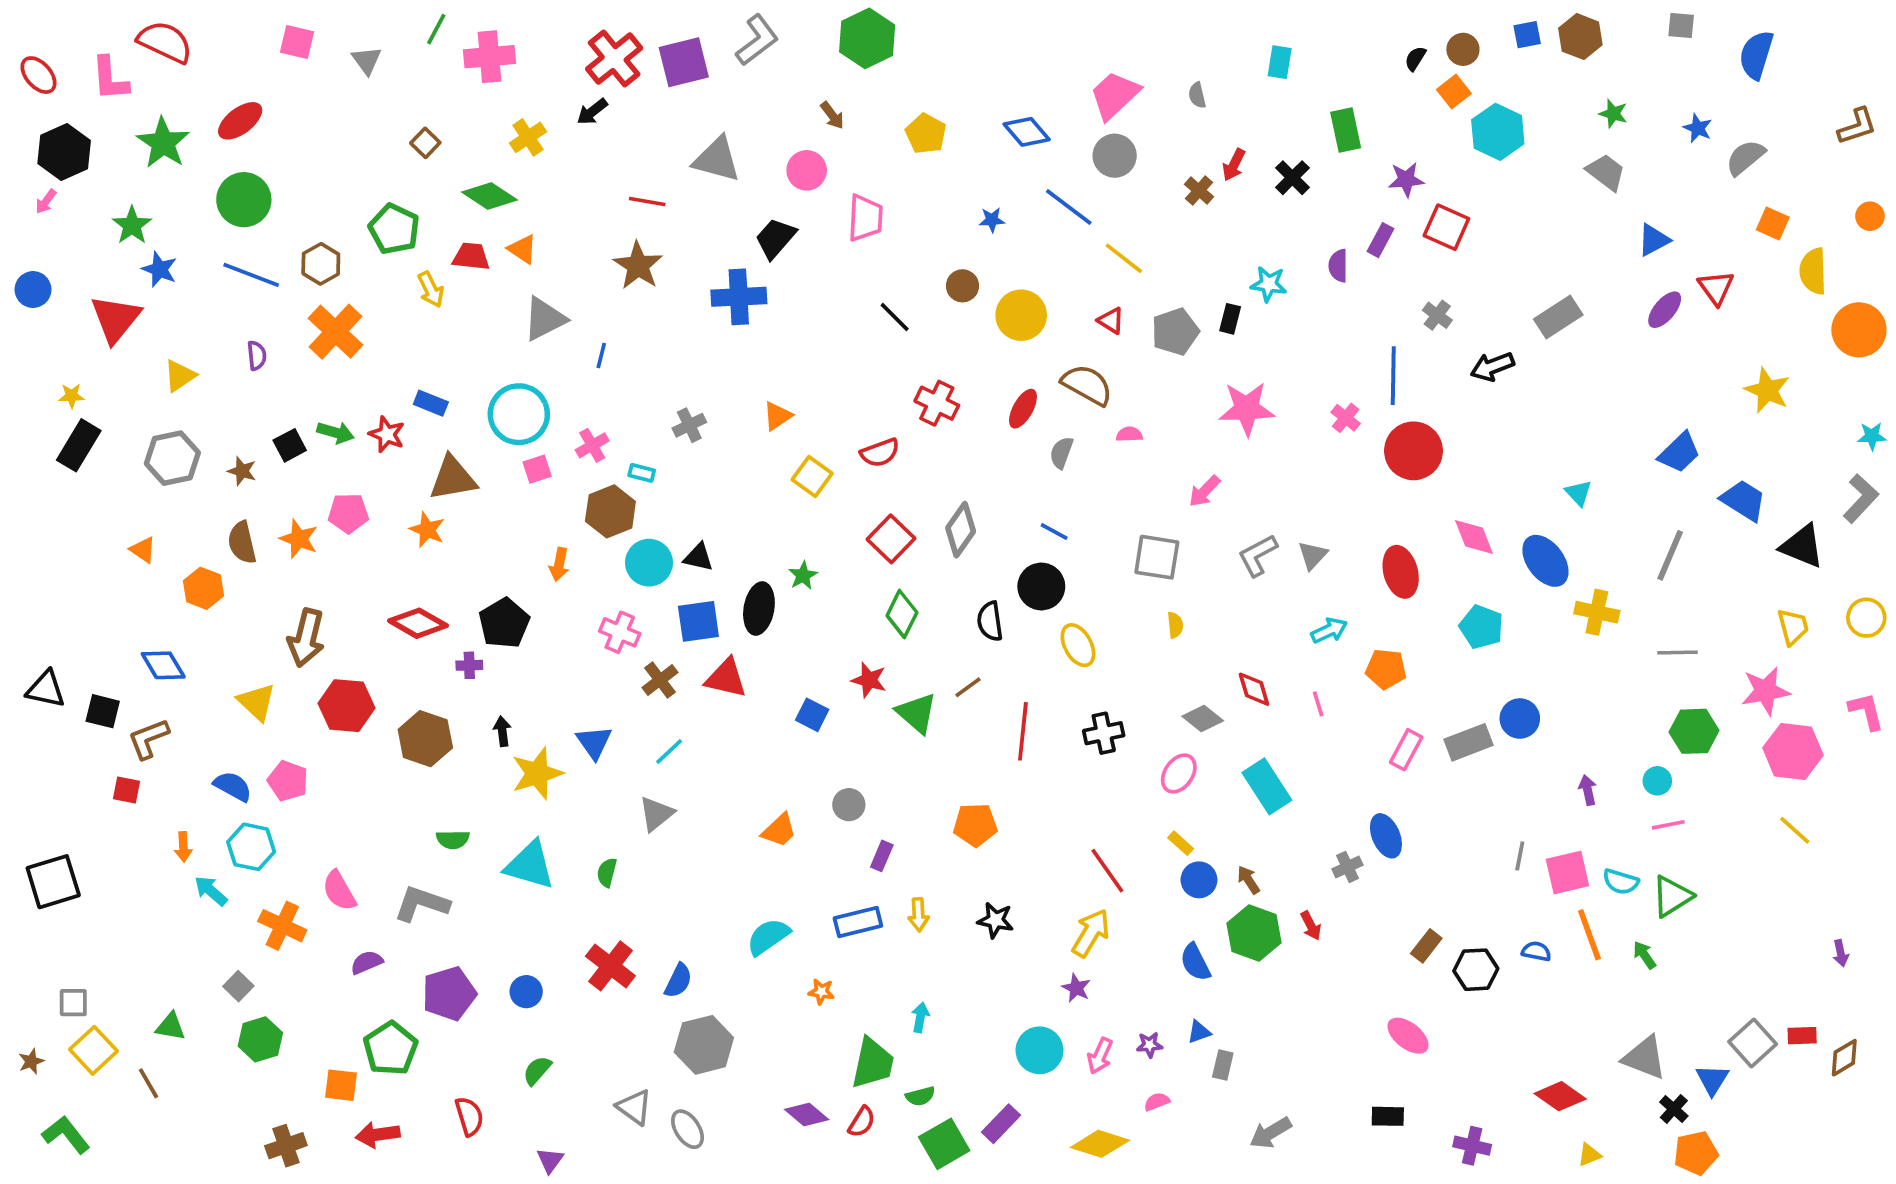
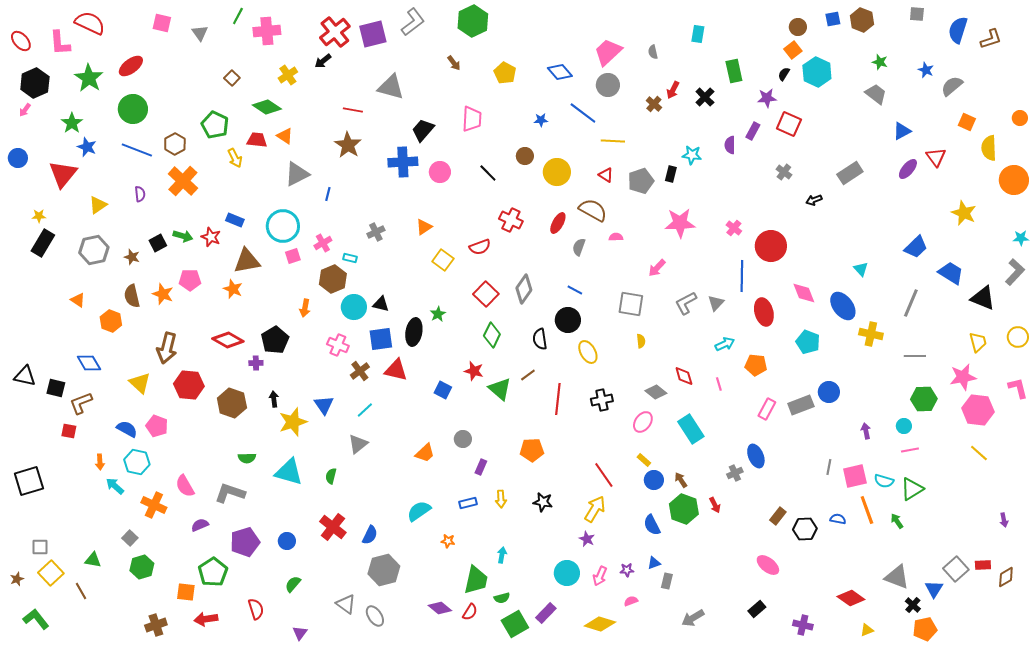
black semicircle: (1415, 59) -> (784, 74), moved
brown L-shape: (1857, 126) -> (991, 39), moved
pink circle: (807, 170) -> (440, 172), moved
yellow line: (1124, 258) -> (613, 141), turned -35
black arrow: (1492, 367) -> (814, 200), size x0.7
blue line: (1393, 376) -> (742, 276), moved
blue rectangle: (858, 922) -> (468, 503), size x0.7
black rectangle: (1388, 1116) -> (757, 609), turned -42

